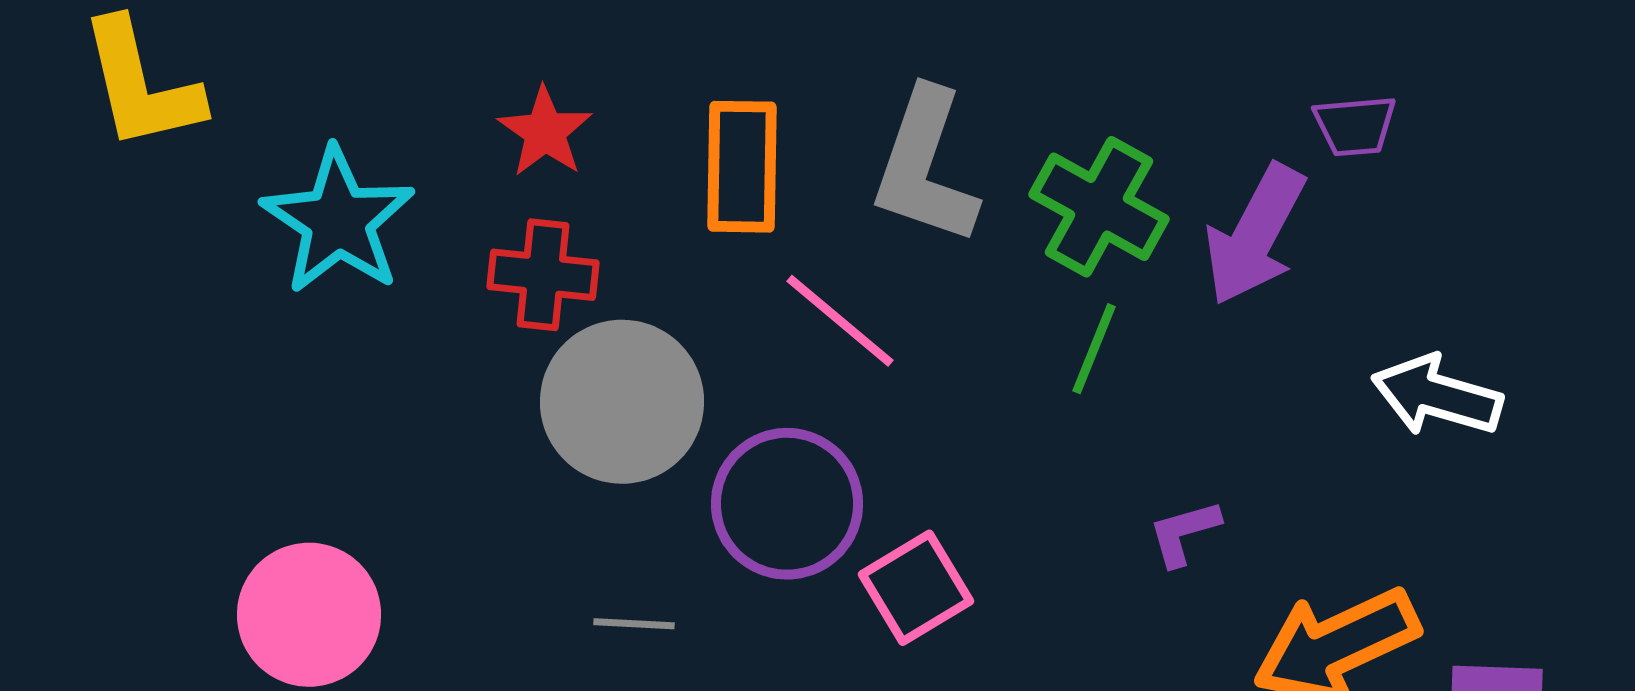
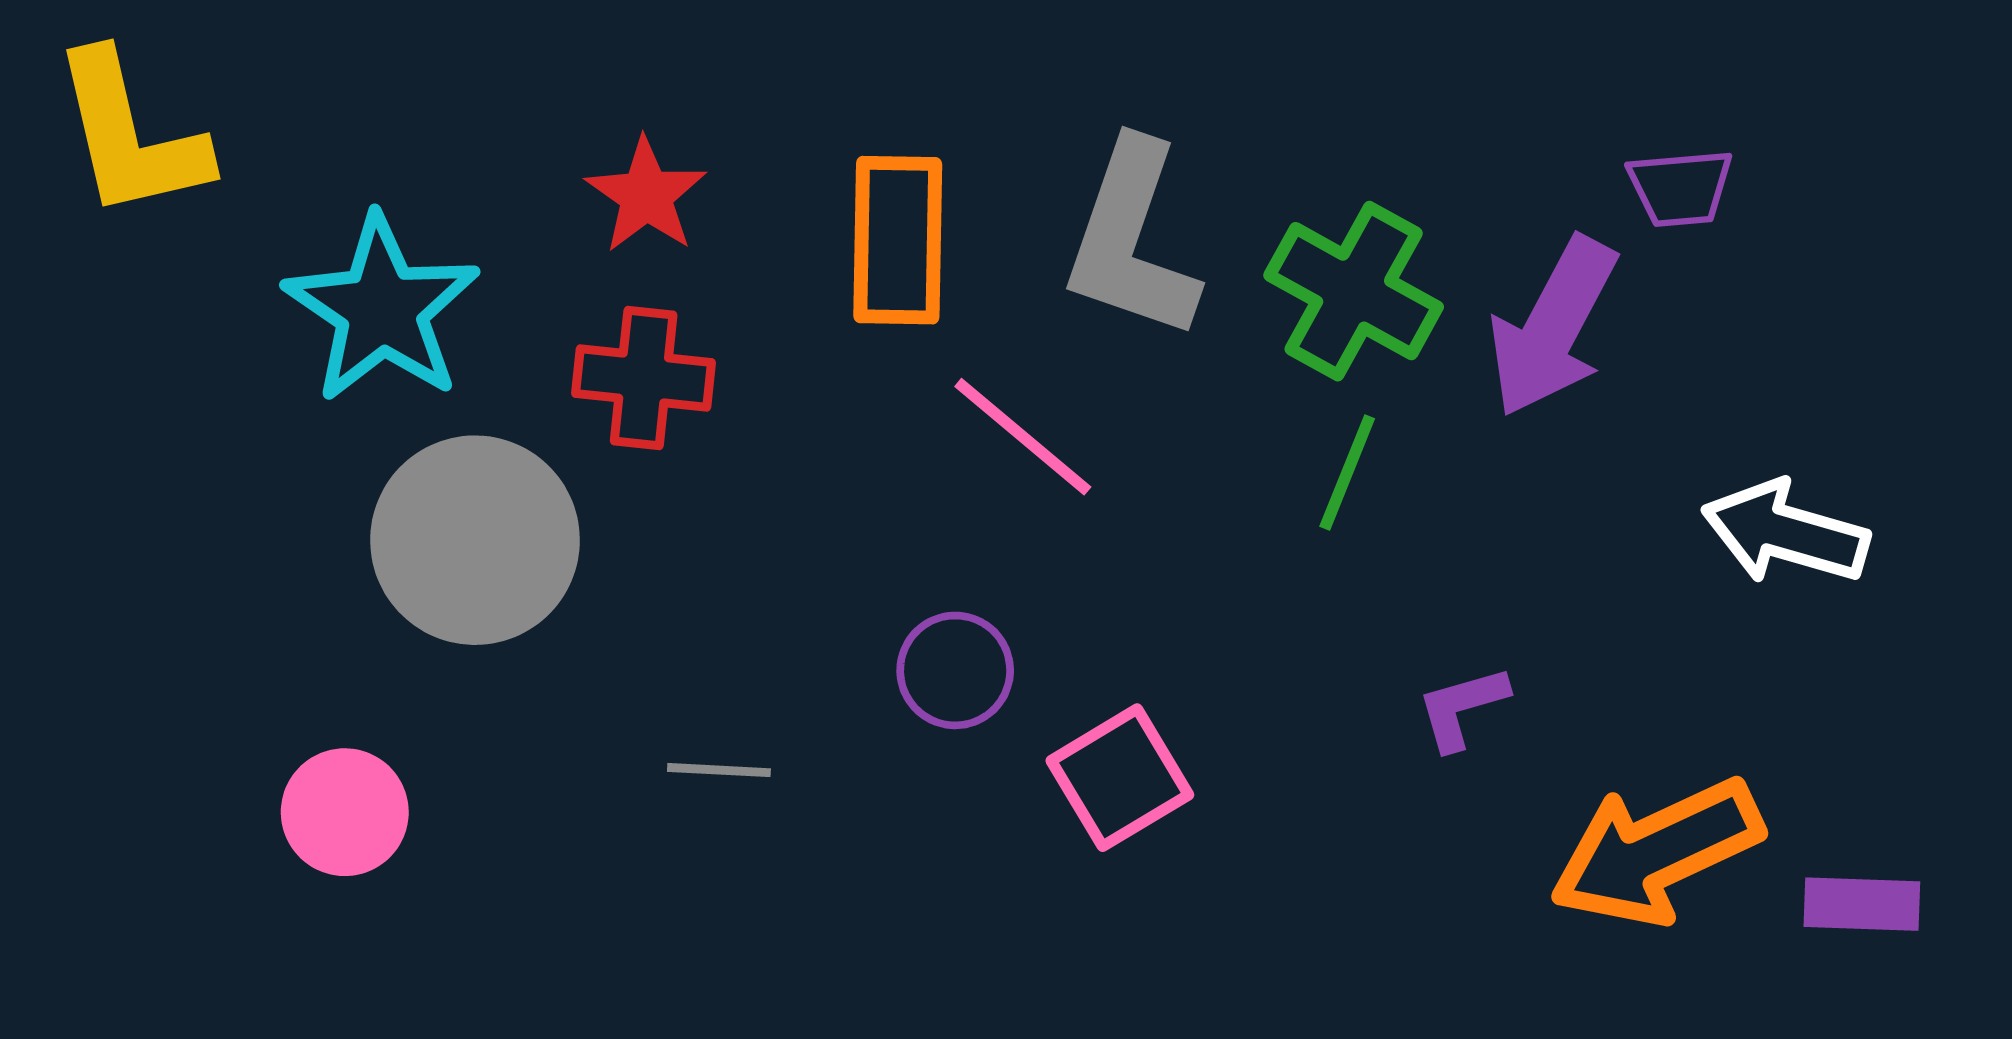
gray circle: (622, 402) -> (475, 540), moved
purple circle: (787, 504) -> (955, 670), size x0.6
pink circle: (309, 615) -> (345, 812), size x0.7
gray line: (634, 624) -> (719, 770), moved

